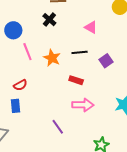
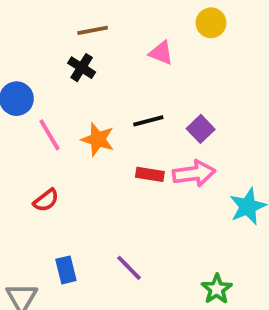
pink triangle: (91, 27) -> (161, 53), moved
pink arrow: (83, 105) -> (194, 173), moved
blue rectangle: (15, 106) -> (66, 270), moved

